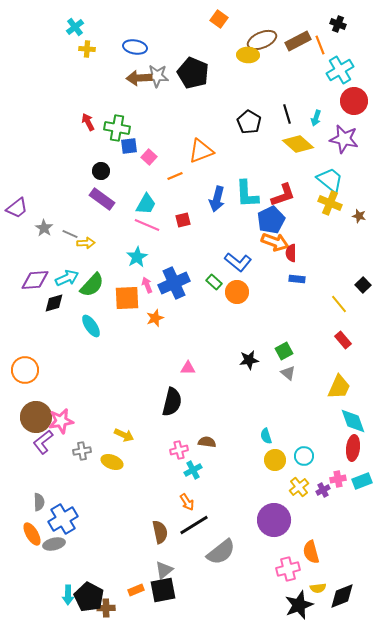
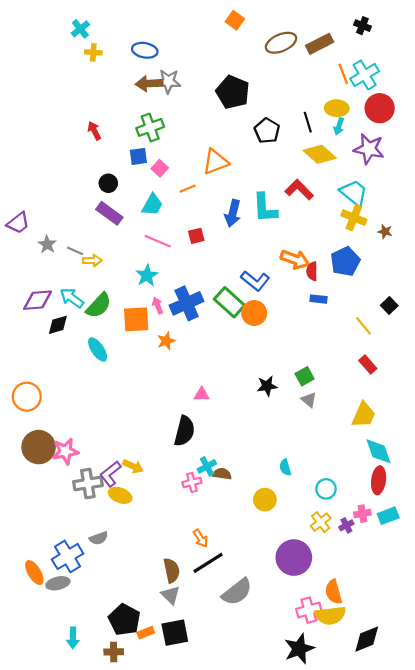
orange line: (320, 45) -> (343, 74), moved
yellow ellipse: (248, 55) -> (337, 108), moved
black pentagon: (193, 73) -> (233, 92), moved
green cross: (117, 128) -> (150, 127), moved, turned -30
red L-shape: (283, 195) -> (299, 190), moved, turned -116
cyan trapezoid: (146, 204) -> (152, 205), moved
blue pentagon: (271, 220) -> (345, 262), moved
cyan arrow: (67, 278) -> (72, 298), turned -120
green rectangle: (214, 282) -> (229, 302), size x1.8
purple L-shape: (43, 442) -> (110, 474), moved
gray cross: (82, 451) -> (88, 484), size x1.5
yellow circle: (275, 460) -> (265, 500), moved
cyan cross: (193, 470) -> (207, 466), moved
gray semicircle: (39, 502) -> (99, 538), moved, turned 72
gray triangle: (164, 570) -> (171, 595), moved, turned -36
yellow semicircle: (318, 588) -> (330, 615), moved, size x1.8
black pentagon: (89, 597) -> (124, 620), moved
black star: (299, 605) -> (299, 649), moved

